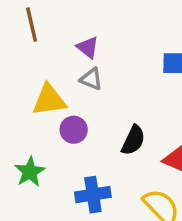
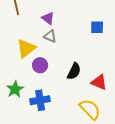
yellow triangle: (49, 100) -> (26, 48), turned -30
blue cross: (93, 195) -> (40, 100), moved

